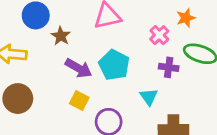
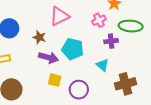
pink cross: (159, 35) -> (99, 20), turned 32
brown star: (61, 36) -> (39, 37), moved

